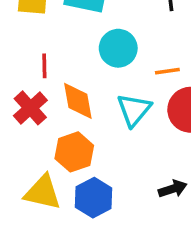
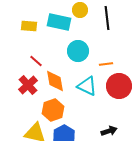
red line: (44, 66) -> (36, 61), turned -48
cyan triangle: (134, 110) -> (87, 86), turned -45

